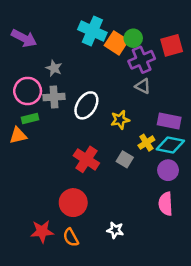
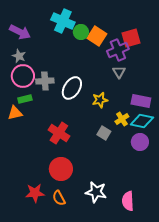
cyan cross: (92, 31) -> (63, 21), moved
green circle: (133, 38) -> (81, 32), moved
red square: (172, 45) -> (131, 38), moved
gray star: (54, 68) -> (19, 56), moved
gray triangle: (143, 86) -> (119, 72), turned 32
red cross: (86, 159) -> (59, 133), moved
pink semicircle: (166, 204) -> (128, 201), moved
white star: (115, 230) -> (96, 192), size x1.5

